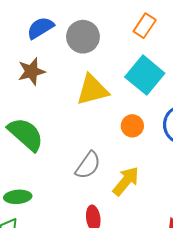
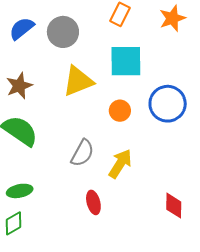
brown star: (31, 71) -> (19, 86), moved
cyan square: (145, 75) -> (126, 61), turned -33

